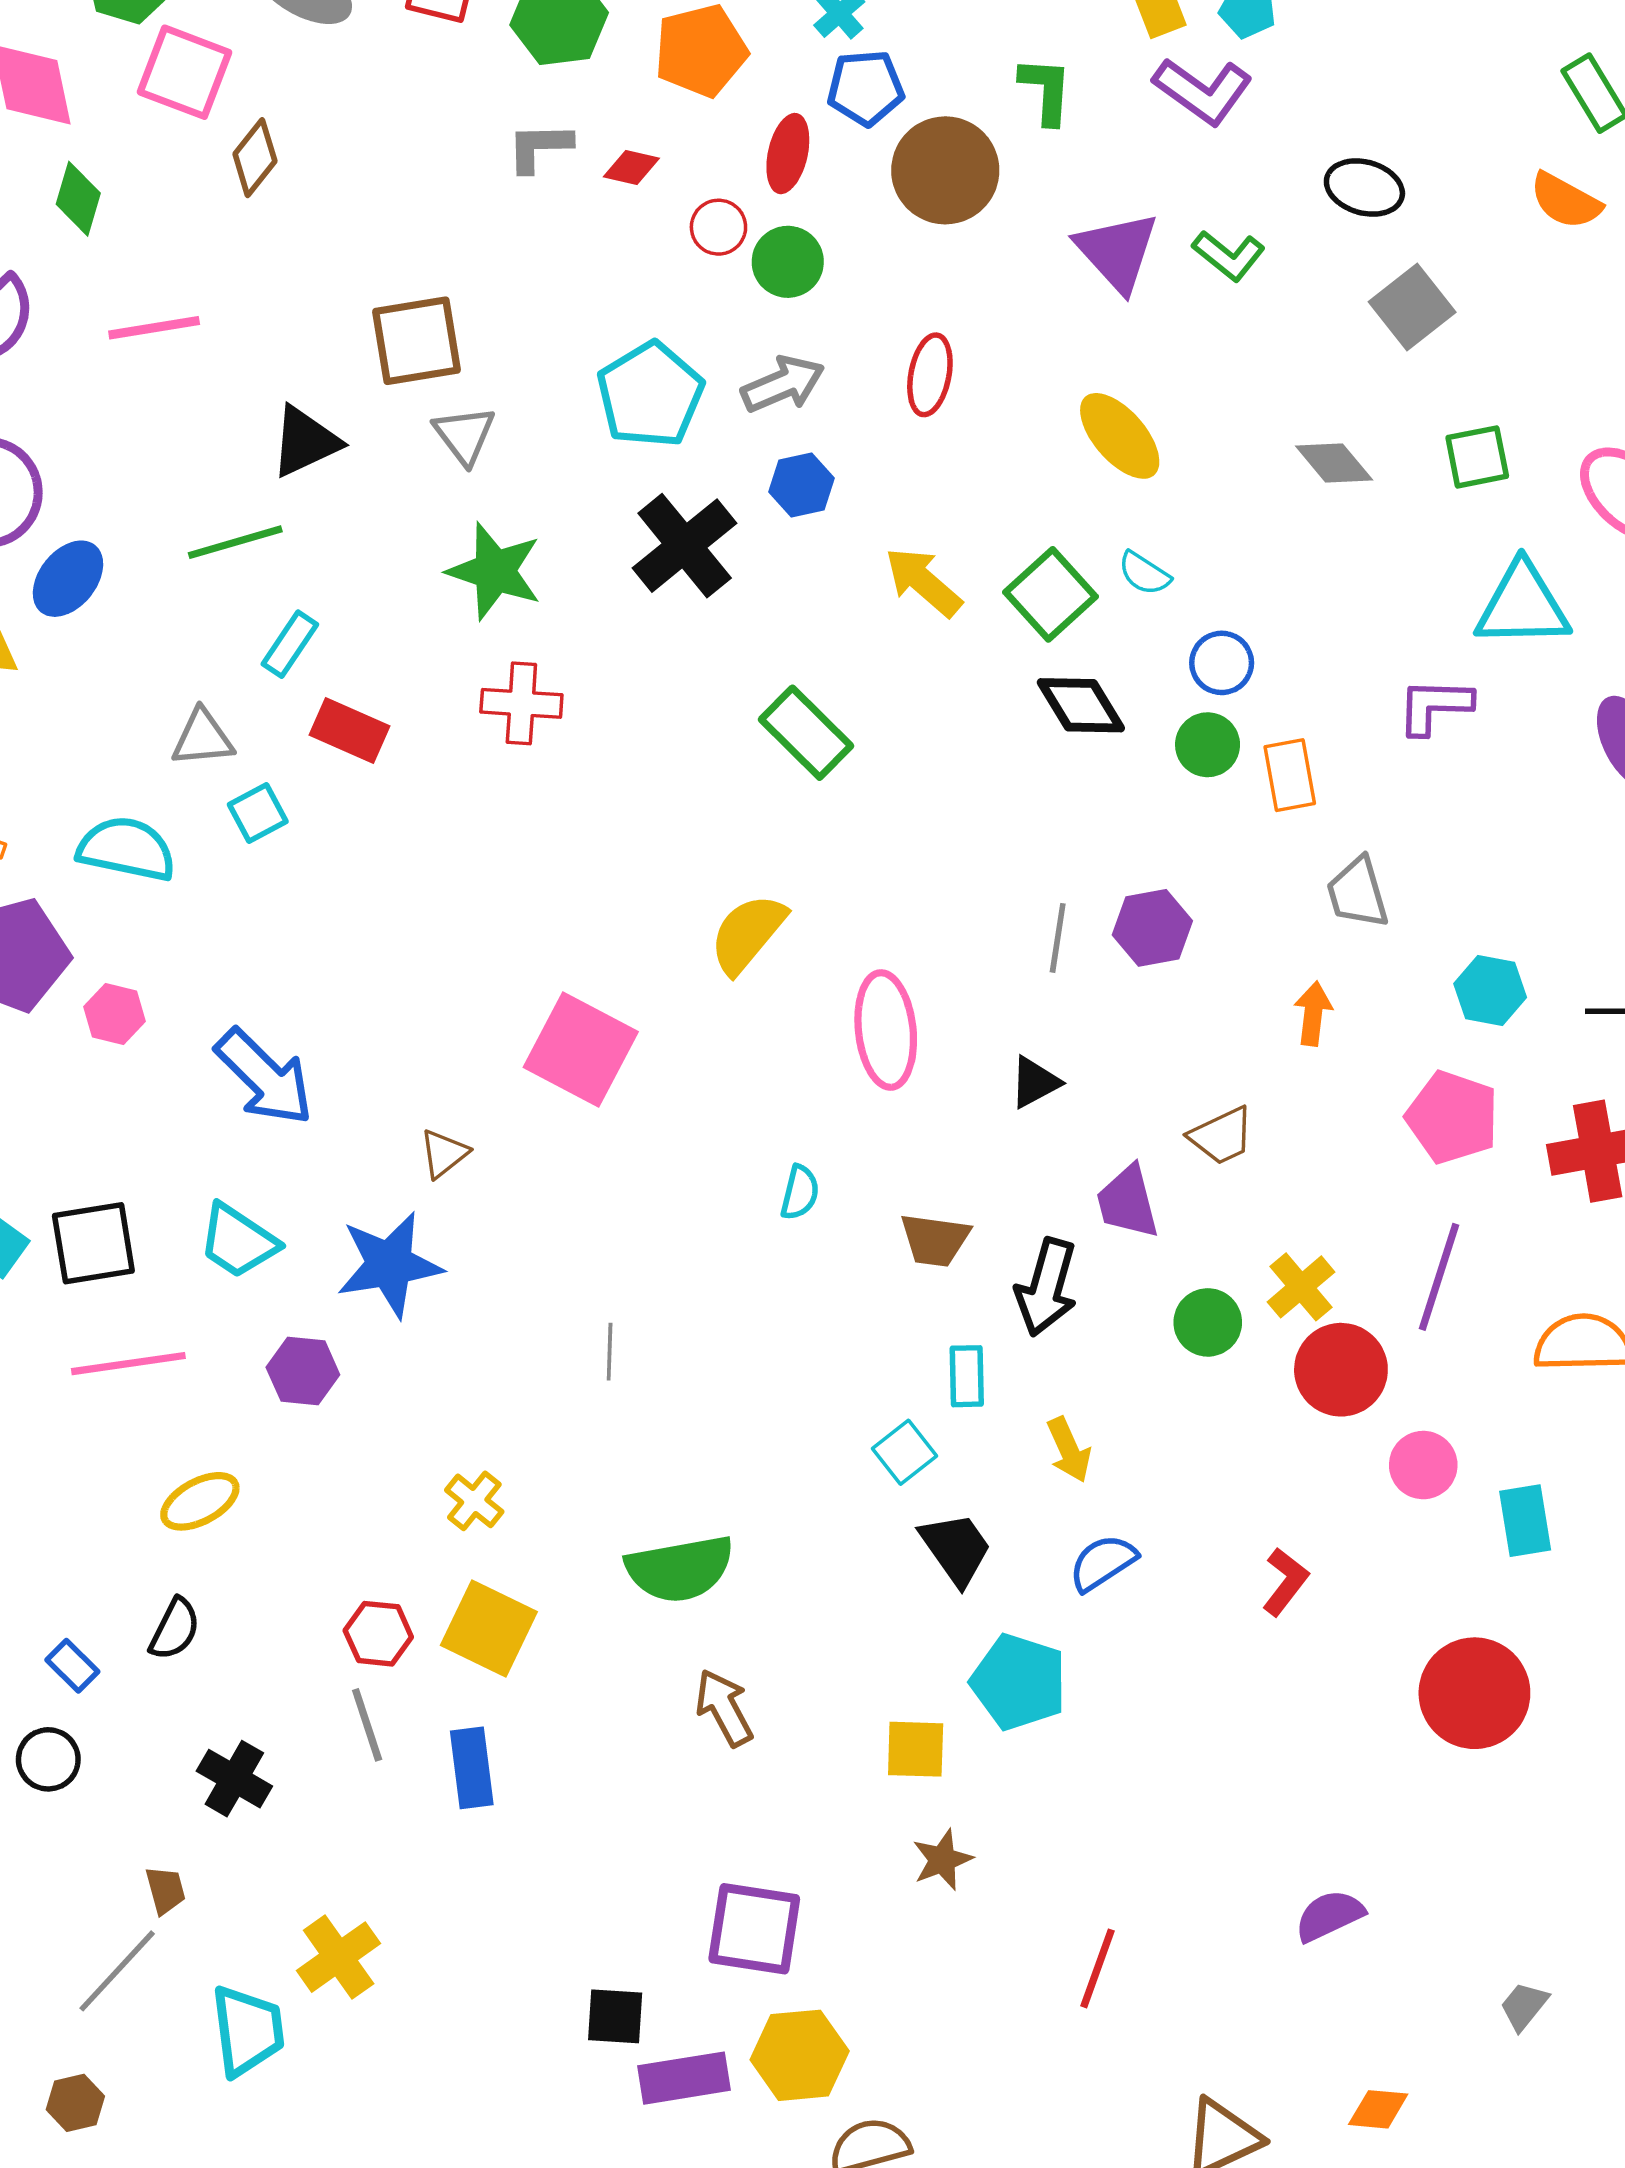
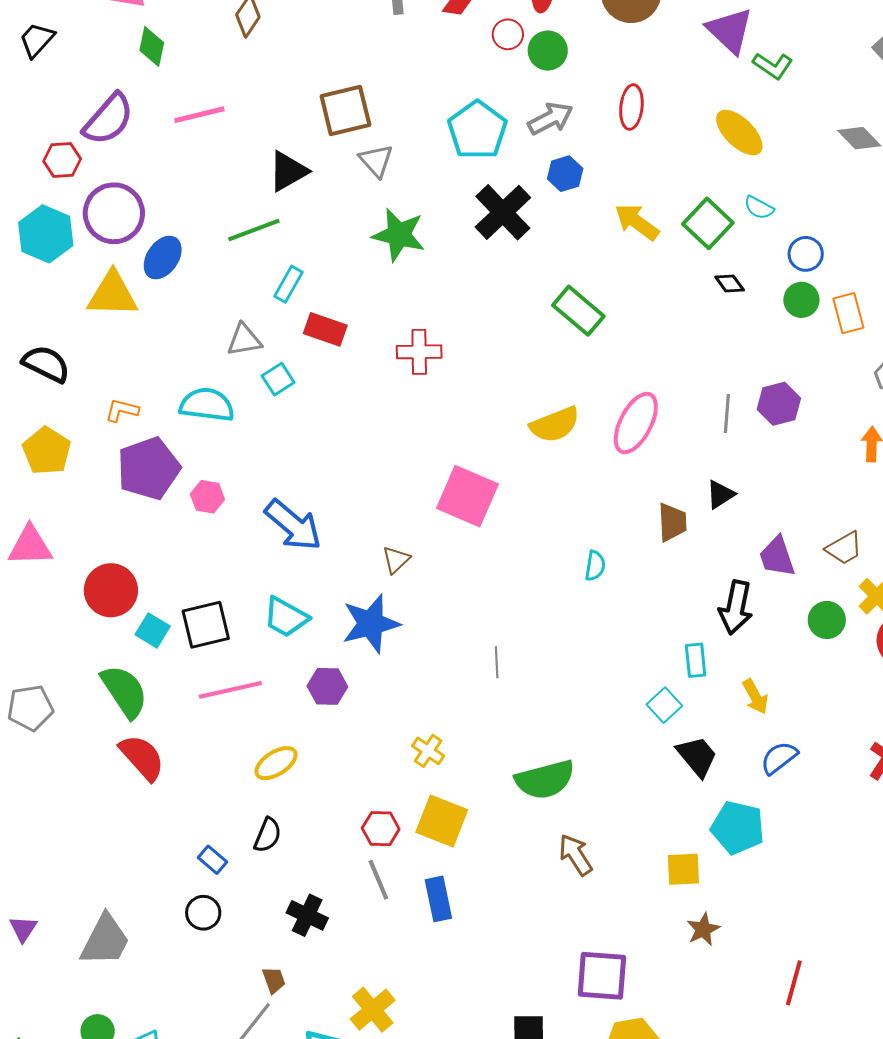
green L-shape: (1229, 256) -> (773, 66), moved
red cross: (521, 703) -> (419, 352), moved
black diamond: (1081, 705) -> (730, 283), size x0.6
yellow semicircle: (748, 934) -> (555, 425), turned -147
pink ellipse: (886, 1030) -> (636, 423), moved, turned 38
brown trapezoid: (1222, 1136) -> (844, 548), moved
brown trapezoid: (935, 1240) -> (672, 522), moved, turned -96

